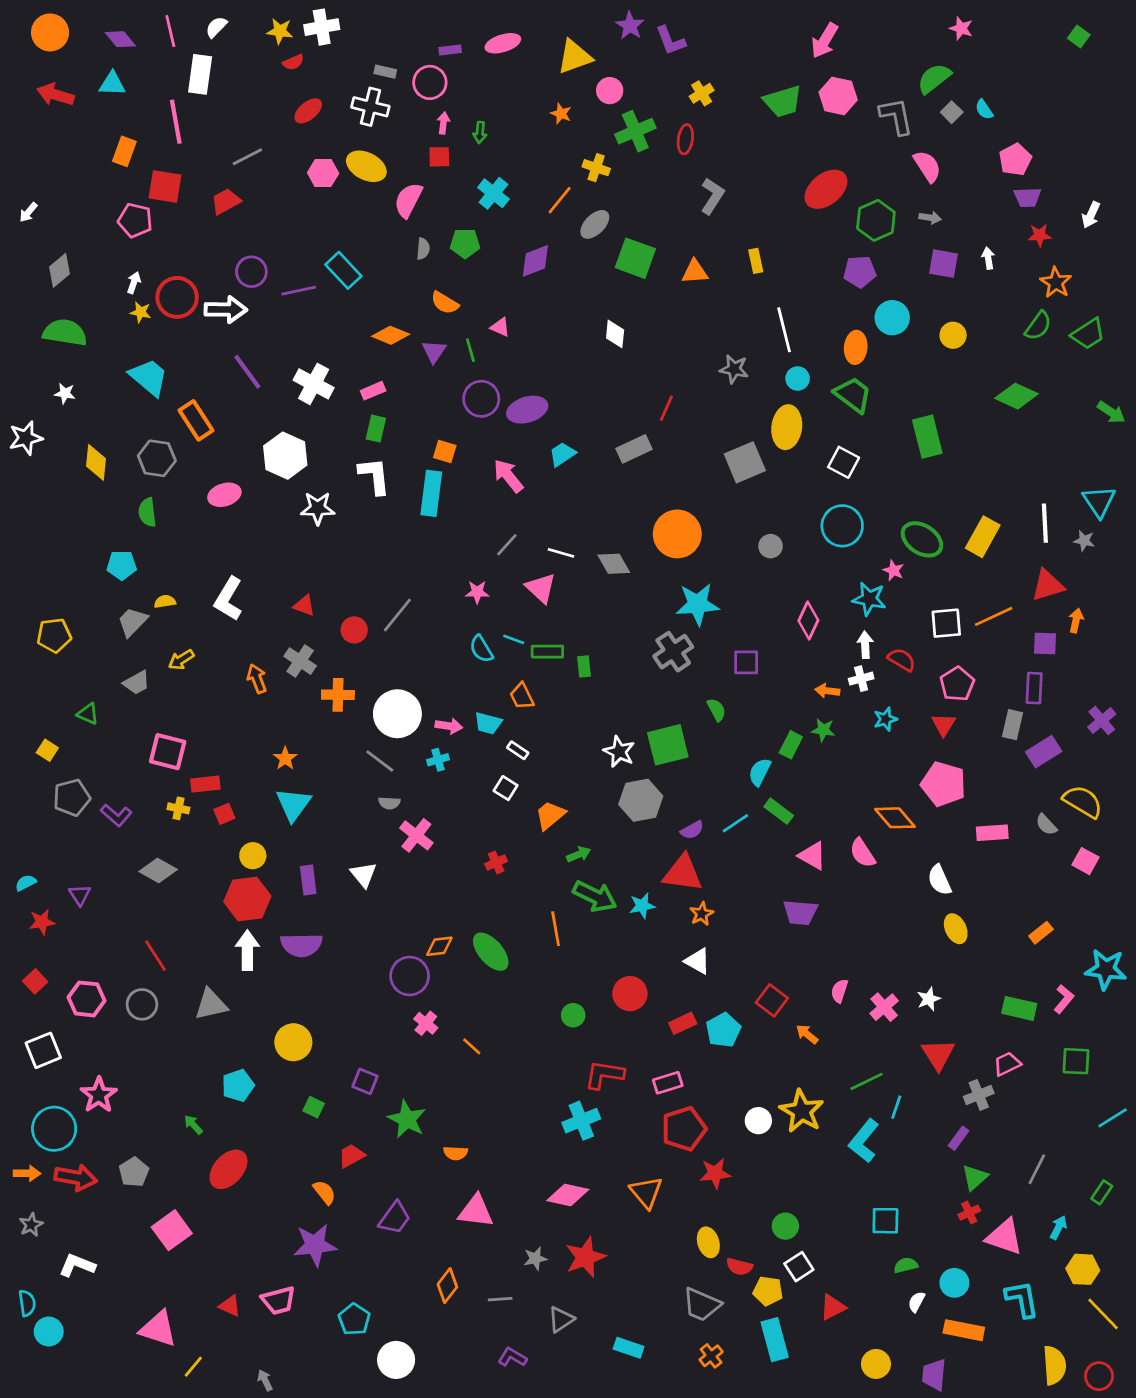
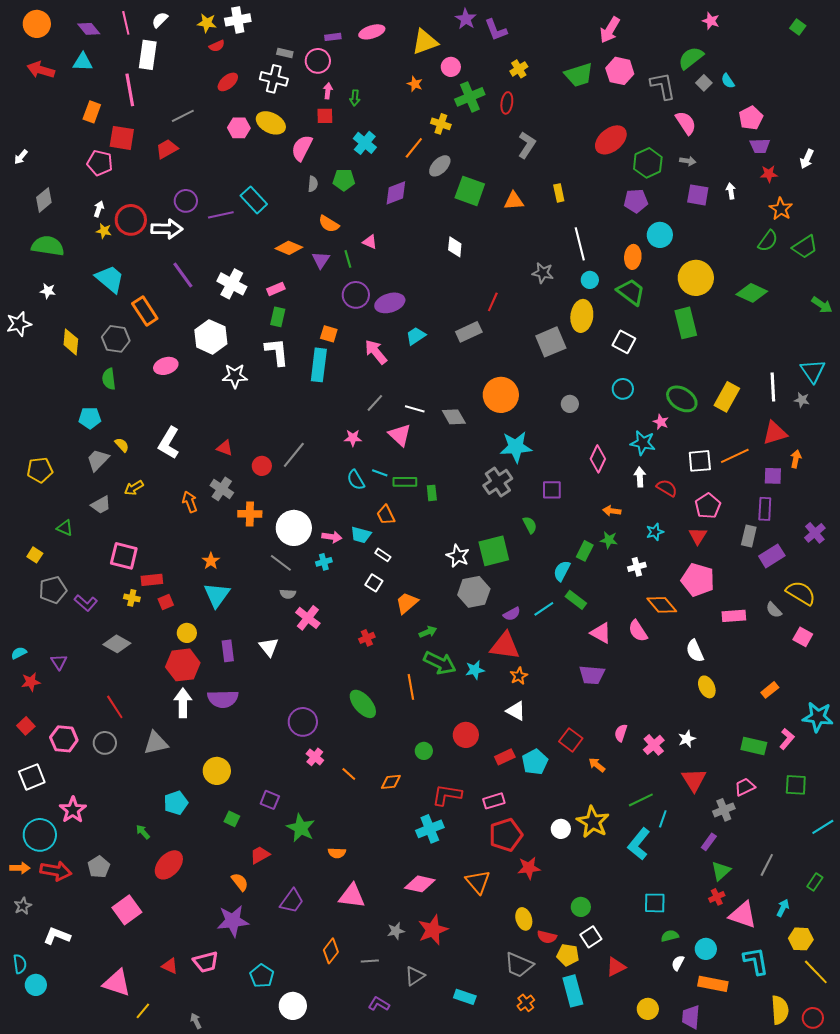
yellow circle: (953, 335) -> (696, 278), moved, size x1.8
cyan circle: (842, 526) -> (623, 389), size x0.7
yellow semicircle: (165, 602) -> (122, 445), turned 56
white cross: (861, 679) -> (637, 567), moved
orange diamond: (439, 946) -> (391, 782), moved

